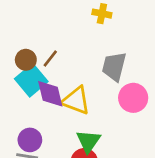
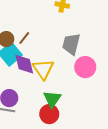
yellow triangle: (76, 101) -> (43, 69), turned 35

